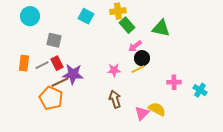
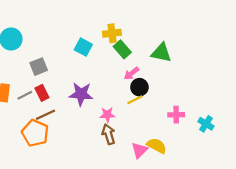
cyan square: (86, 16) -> (83, 47), moved
gray square: (54, 40) -> (39, 67), turned -35
pink star: (114, 70) -> (107, 115), moved
purple star: (73, 74) -> (81, 94), moved

